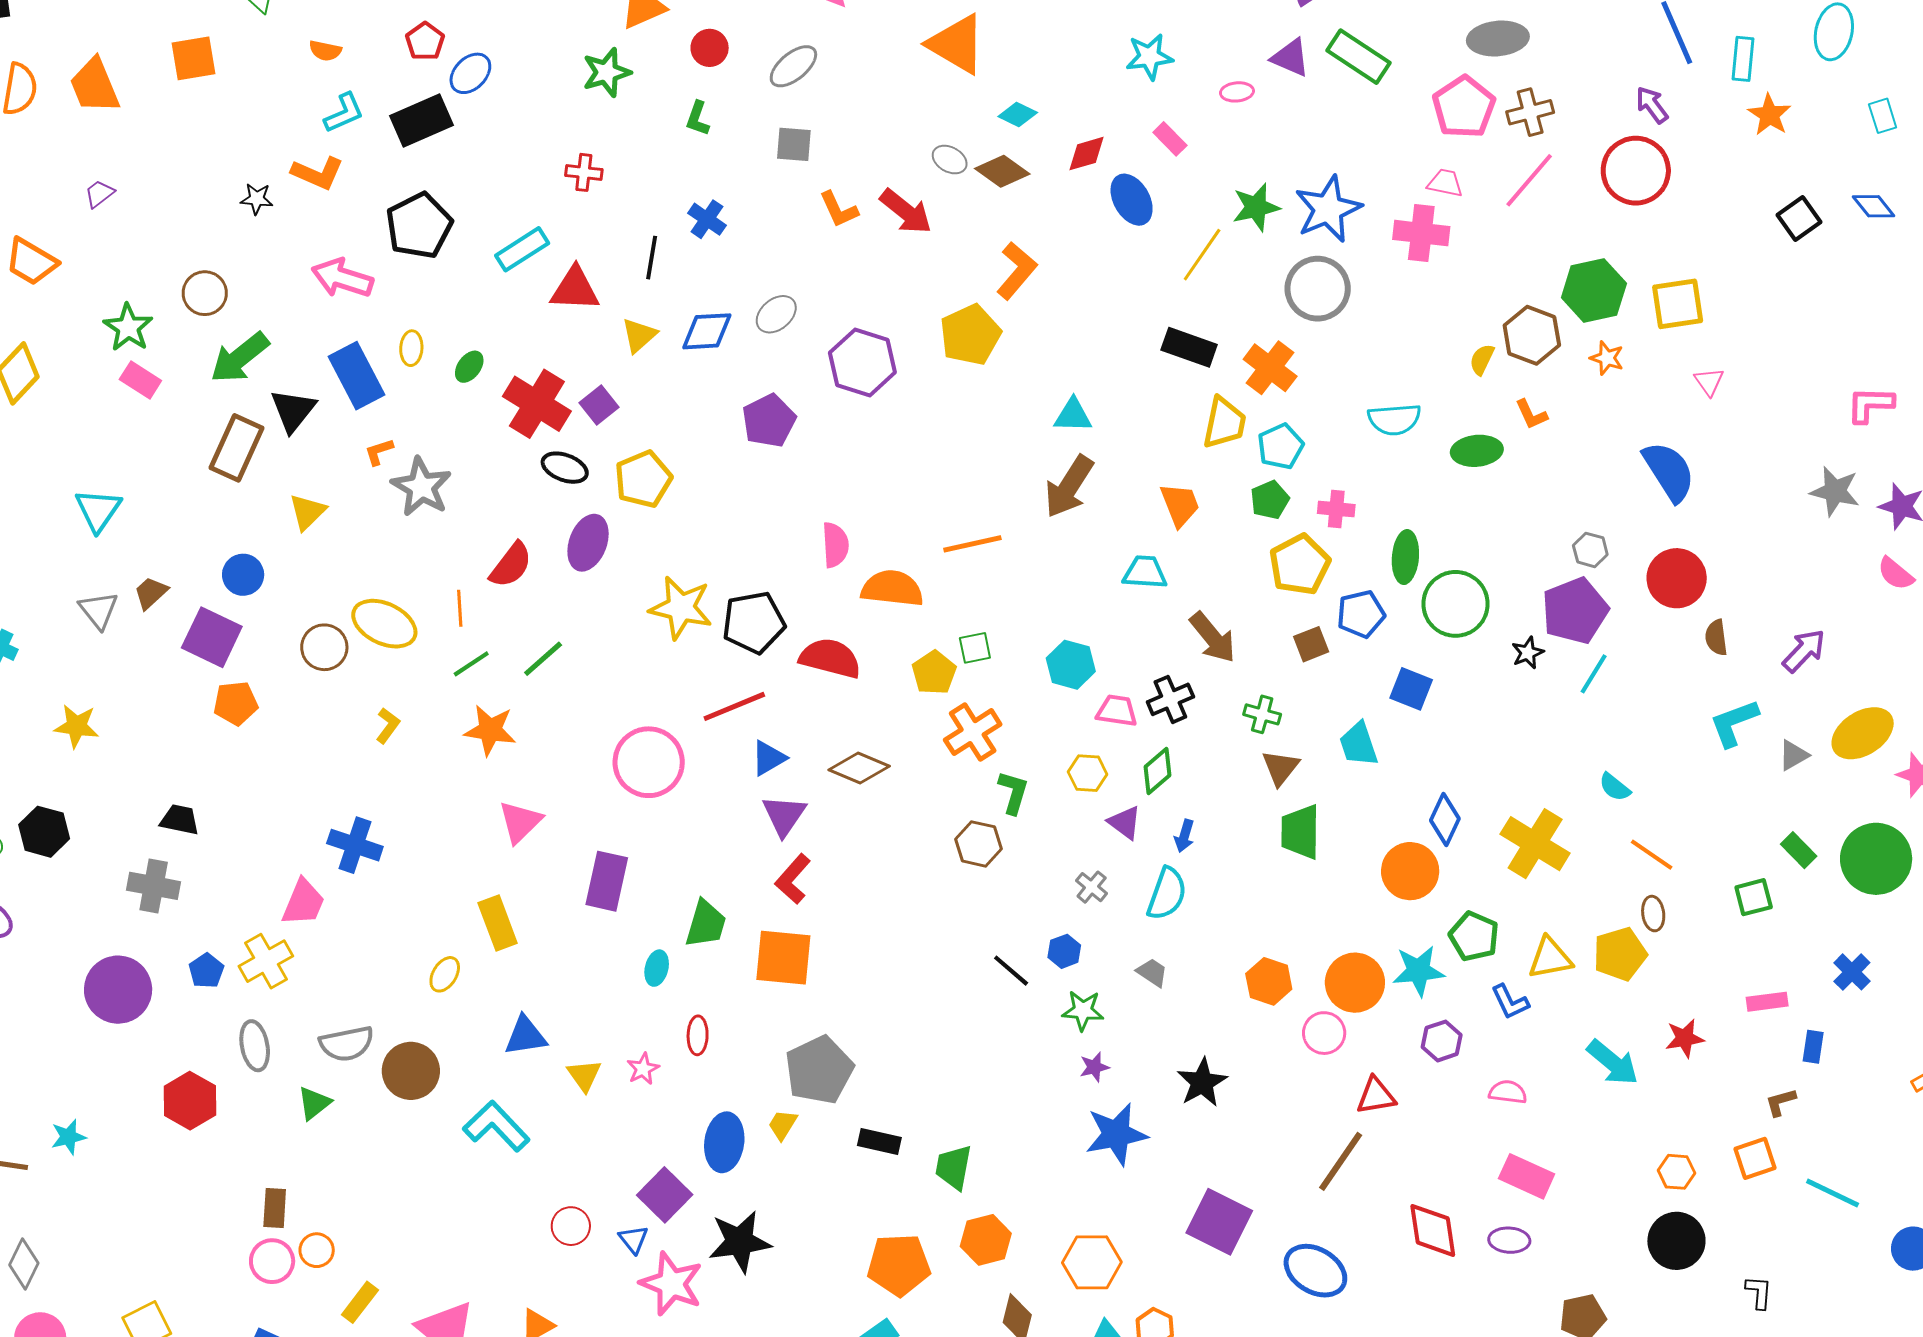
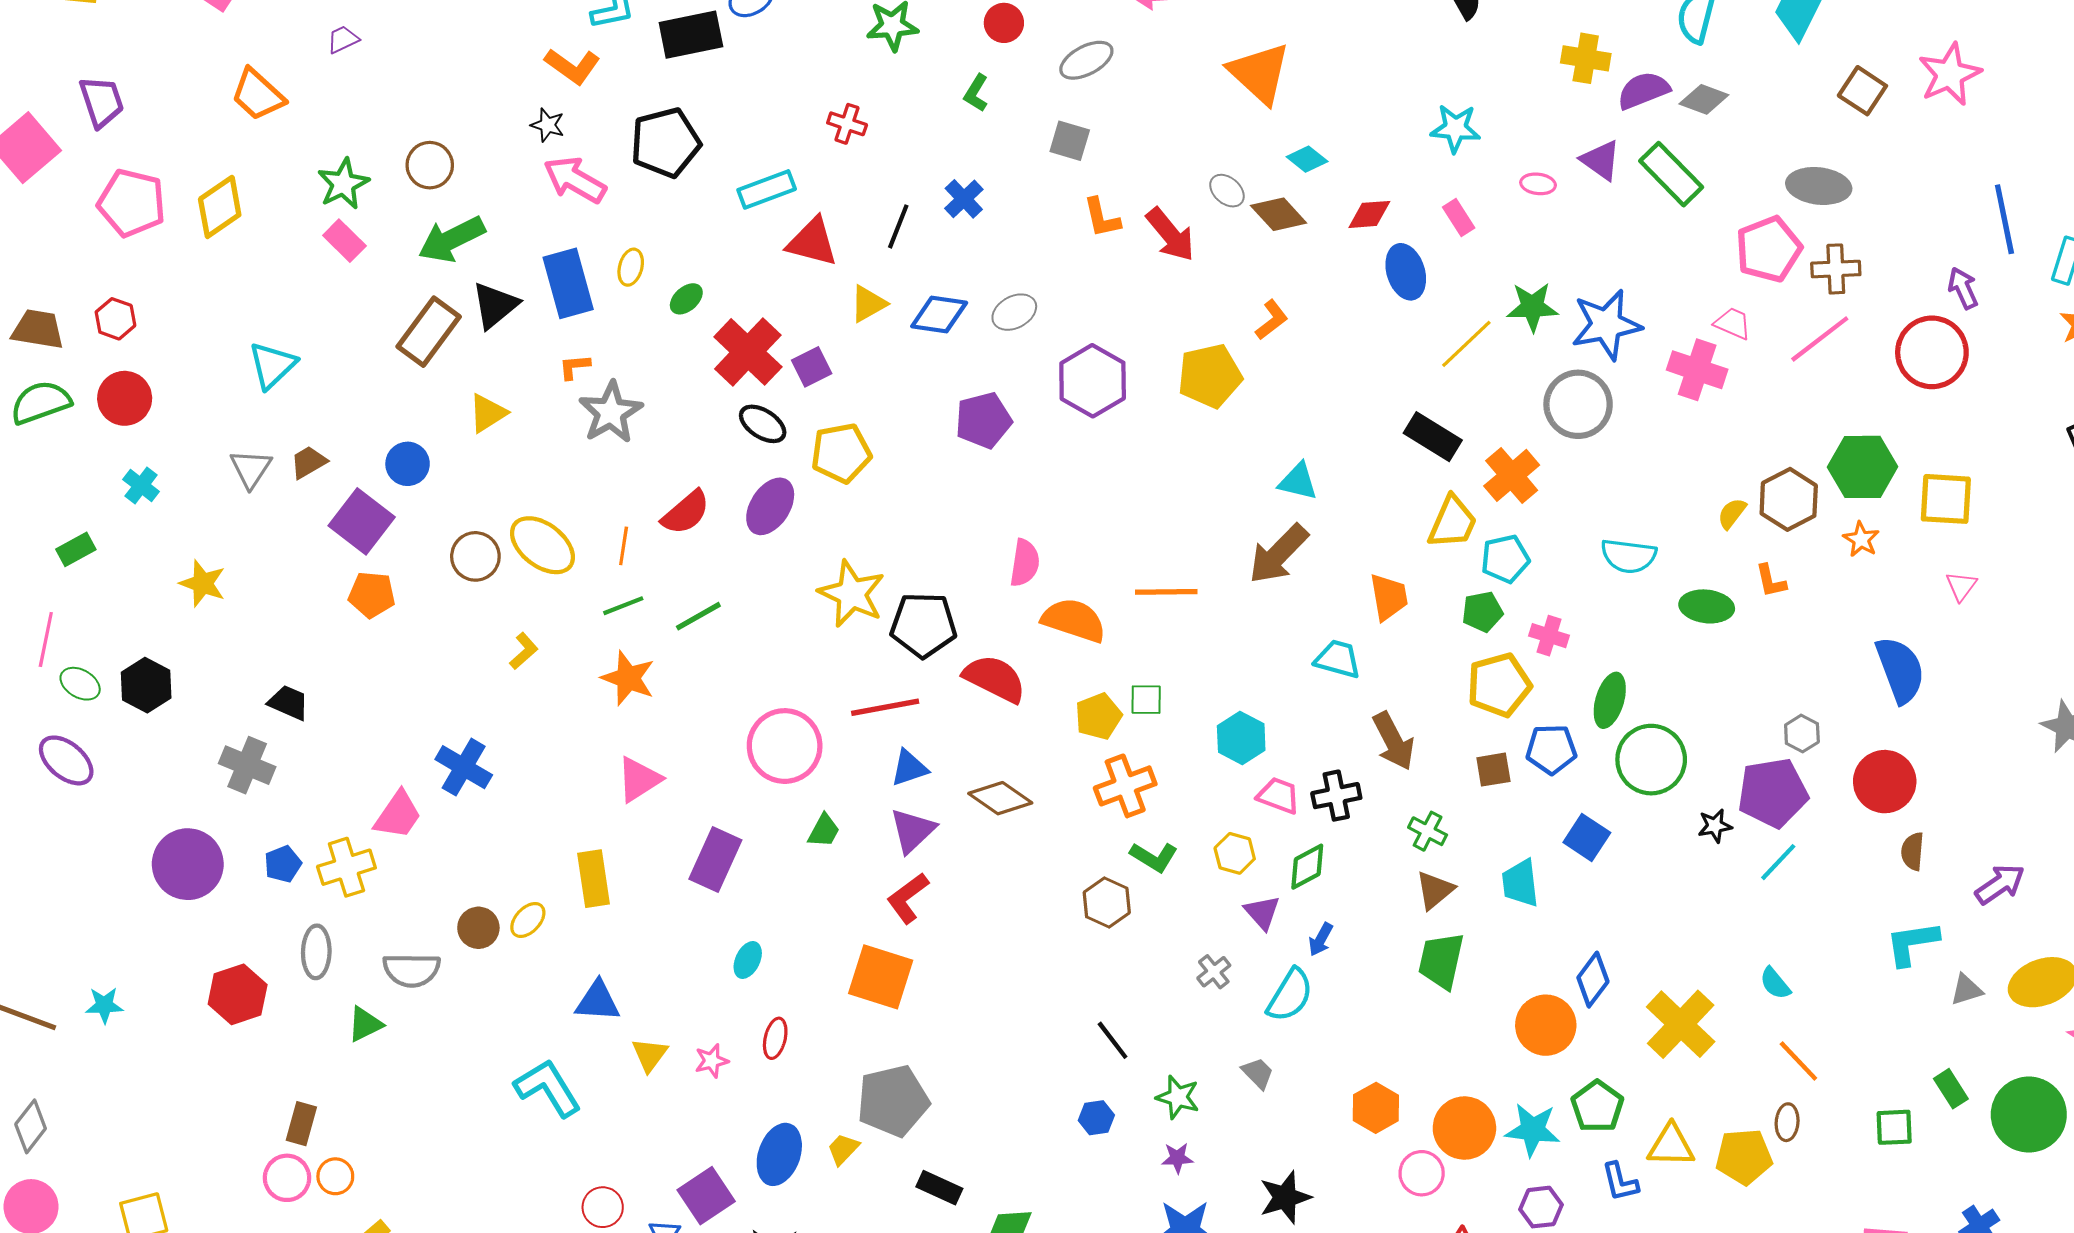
black star: (257, 199) -> (548, 125), moved
orange L-shape: (1017, 271) -> (1272, 320), size x0.7
green L-shape: (1013, 792) -> (1154, 857), turned 93
green trapezoid: (706, 924) -> (824, 831), moved, size x0.7
blue hexagon: (1064, 951) -> (1096, 1118), moved
brown circle: (411, 1071) -> (478, 928), moved, size x0.7

